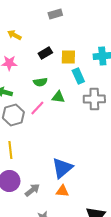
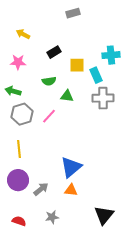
gray rectangle: (55, 14) -> (73, 13), moved
yellow square: (68, 57) -> (77, 65), moved
cyan rectangle: (78, 76) -> (96, 75), moved
pink line: (37, 108) -> (49, 116), moved

